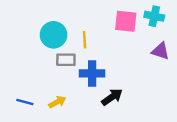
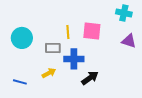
pink square: (126, 21) -> (92, 31), moved
cyan circle: (54, 35) -> (22, 38), moved
yellow arrow: (57, 102) -> (49, 73), moved

